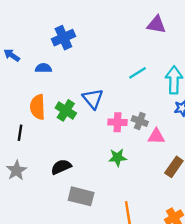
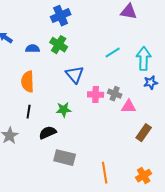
blue cross: (63, 38) -> (61, 16), moved
green cross: (66, 110) -> (59, 45), moved
black line: (20, 133) -> (29, 112), moved
green star: (118, 157) -> (64, 110), moved

